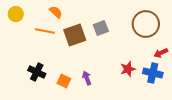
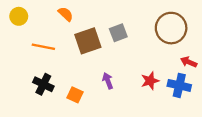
orange line: (45, 31) -> (43, 47), moved
red arrow: (161, 53) -> (189, 62), turned 48
purple arrow: (87, 78) -> (108, 81), moved

